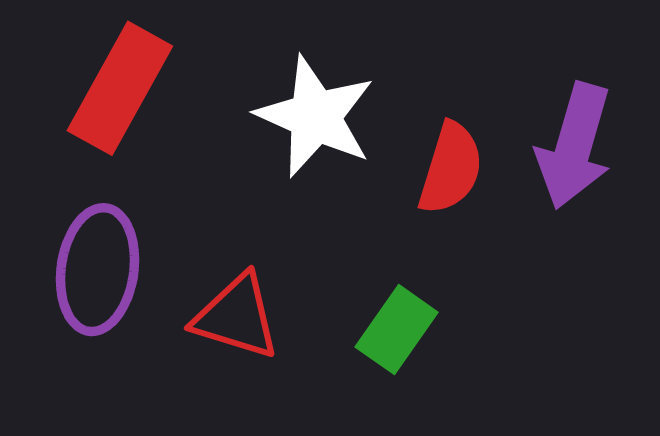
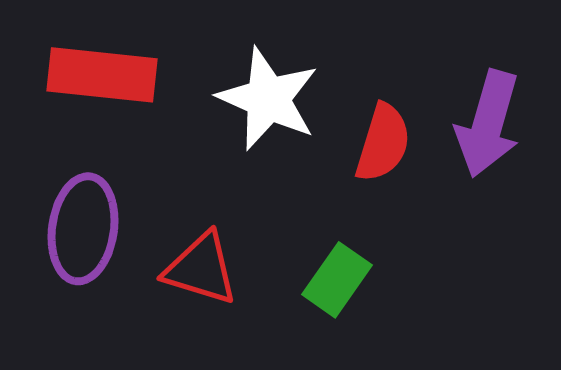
red rectangle: (120, 88) -> (102, 75), turned 67

